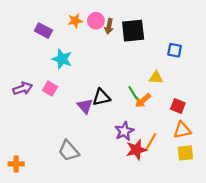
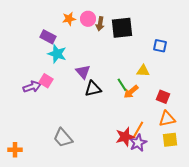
purple rectangle: (43, 31) -> (48, 37), moved
purple arrow: (23, 89) -> (32, 87), moved
purple triangle: (85, 106) -> (83, 72), moved
purple star: (124, 131) -> (138, 143), moved

